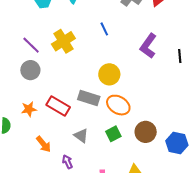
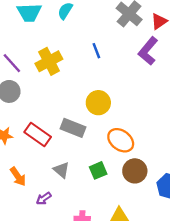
purple L-shape: (148, 46) -> (148, 51), moved
orange ellipse: (118, 105) -> (121, 140), moved
purple arrow: (67, 162) -> (44, 198), turned -104

